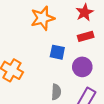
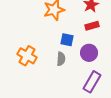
gray semicircle: (56, 92) -> (61, 59), moved

